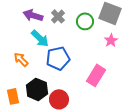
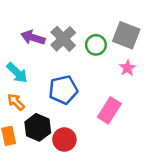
gray cross: (58, 16) -> (63, 39), size x1.5
cyan arrow: (40, 38) -> (17, 73), moved
orange arrow: (21, 59) -> (16, 102), moved

